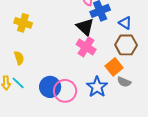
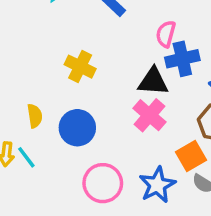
yellow cross: (23, 23) -> (80, 67), moved
black triangle: (85, 27) -> (153, 82), turned -48
blue circle: (50, 87) -> (77, 128), moved

